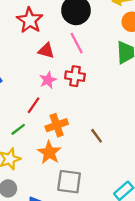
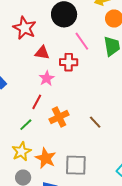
pink line: (77, 43) -> (82, 41), moved
red cross: (75, 76) -> (69, 62), moved
orange star: (49, 153) -> (46, 158), moved

